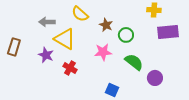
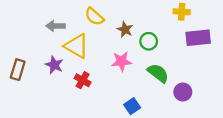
brown rectangle: (14, 47) -> (18, 70), moved
blue square: (112, 90) -> (132, 106), turned 32

